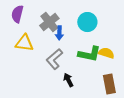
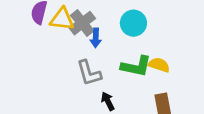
yellow triangle: (24, 43) -> (62, 19), moved
gray L-shape: (54, 59) -> (89, 73), turned -65

